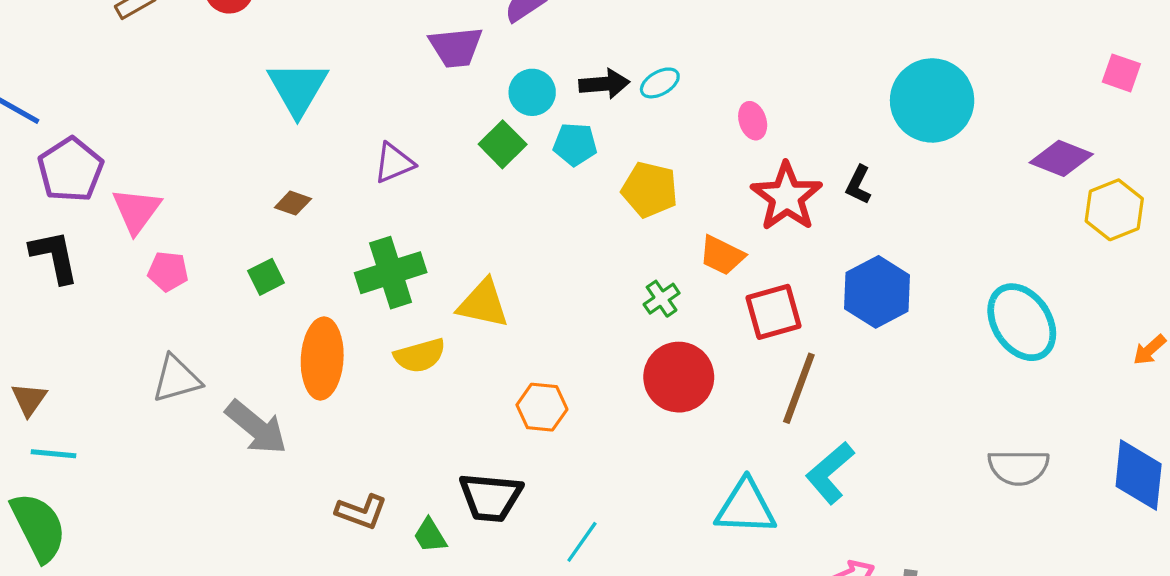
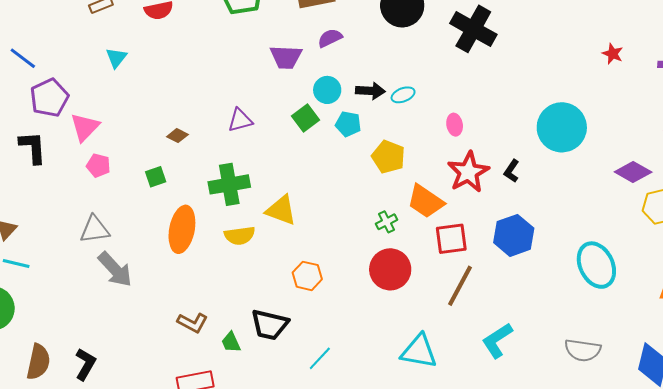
cyan triangle: (298, 88) -> (116, 58), moved, size x0.6
orange trapezoid: (722, 255) -> (426, 201), size x1.4
gray arrow: (256, 427) -> (115, 269), moved
cyan L-shape: (830, 473) -> (497, 340), moved

